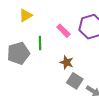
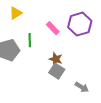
gray square: (75, 81) -> (57, 71), moved

